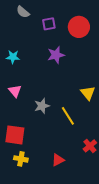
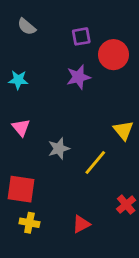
gray semicircle: (23, 12) -> (27, 27), moved
purple square: (49, 24) -> (81, 36), moved
red circle: (79, 27) -> (113, 55), moved
yellow line: (68, 116) -> (95, 163), turned 72

